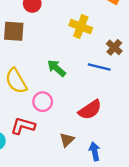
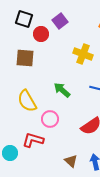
brown triangle: (67, 140) -> (71, 161), moved, turned -32

